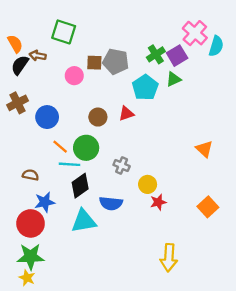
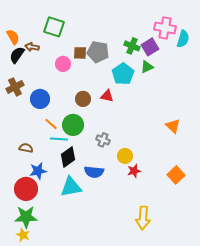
pink cross: (195, 33) -> (165, 28), turned -30
green cross: (156, 54) -> (132, 46), turned -35
red triangle: (126, 113) -> (107, 96), turned 32

